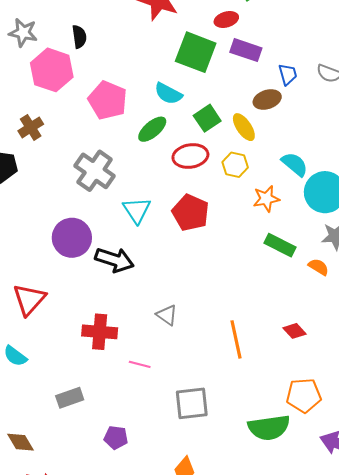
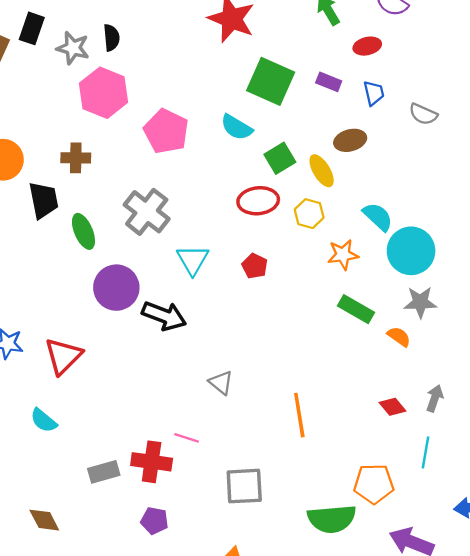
red ellipse: (226, 19) -> (367, 46), moved
black semicircle: (79, 37) -> (111, 38), moved
purple rectangle: (246, 50) -> (329, 82), size x0.7
blue trapezoid: (288, 74) -> (374, 93), moved
brown cross: (31, 127) -> (76, 158), turned 30
green ellipse: (152, 129) -> (83, 231), moved, turned -76
red pentagon: (191, 213) -> (255, 266), size x0.6
red diamond: (294, 331) -> (392, 407), moved
red cross: (100, 332) -> (152, 462), moved

